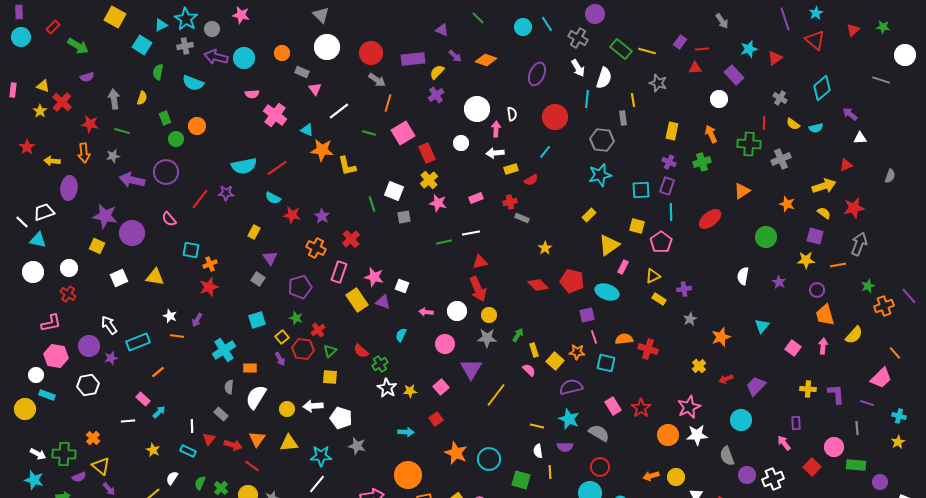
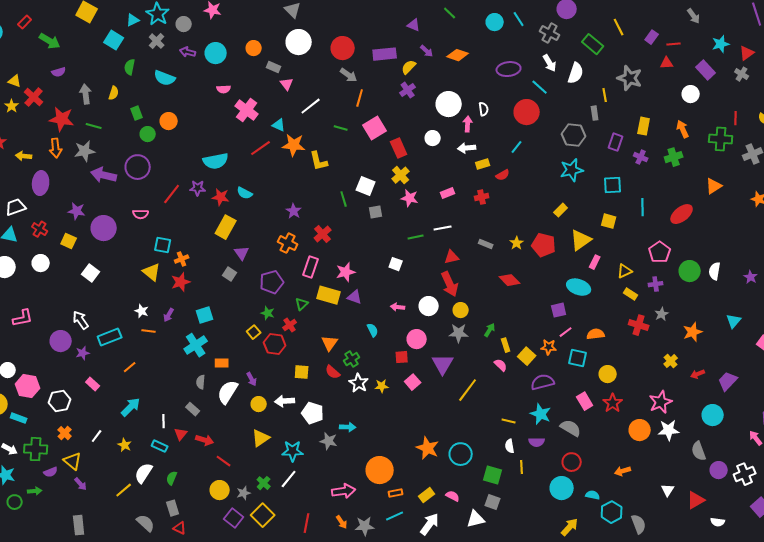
gray cross: (185, 46) -> (157, 41), turned -35
yellow line: (647, 51) -> (619, 27), moved, turned 48
purple arrow: (216, 57) -> (188, 52), size x0.7
purple ellipse: (537, 74) -> (509, 69), turned 60
gray star: (658, 83) -> (630, 78), size x1.4
gray cross: (780, 98) -> (742, 74), moved
cyan line: (587, 99) -> (540, 87), moved, turned -54
red star: (90, 124) -> (62, 119), size x1.4
gray star: (113, 156) -> (85, 151), size x1.5
red line: (277, 168) -> (261, 148), moved
purple rectangle: (667, 186) -> (616, 142), moved
red star: (292, 215) -> (221, 197), moved
purple star: (105, 216) -> (77, 211), size x0.7
gray rectangle: (522, 218) -> (486, 244), moved
pink semicircle: (169, 219) -> (141, 214), turned -49
yellow rectangle: (254, 232) -> (226, 227), size x1.6
green circle: (766, 237) -> (690, 271), moved
pink pentagon: (661, 242) -> (660, 252), moved
yellow triangle: (155, 277) -> (152, 272), moved, turned 30
pink star: (374, 277) -> (346, 272), turned -30
white square: (119, 278) -> (91, 273), turned -30
red pentagon: (572, 281) -> (544, 245), moved
white square: (402, 286) -> (396, 264), moved
red cross: (68, 294) -> (40, 229), moved
yellow rectangle: (357, 300) -> (329, 295), turned -40
cyan square: (257, 320) -> (205, 315), moved
cyan semicircle: (401, 335) -> (373, 330), turned 128
pink line: (594, 337) -> (566, 332), turned 72
red cross: (648, 349) -> (639, 325), moved
green triangle: (330, 351) -> (302, 304), moved
red semicircle: (361, 351) -> (333, 372), moved
pink hexagon: (56, 356) -> (28, 386), moved
purple arrow: (280, 359) -> (252, 379), moved
white hexagon: (88, 385) -> (60, 401), moved
cyan rectangle: (47, 395) -> (19, 418), moved
pink rectangle: (143, 399) -> (93, 384), moved
cyan arrow: (159, 412) -> (131, 407), size x1.5
red square: (436, 419) -> (402, 357), moved, turned 32
white line: (128, 421) -> (97, 436), moved, turned -48
cyan arrow: (406, 432) -> (348, 427), moved
orange triangle: (257, 439) -> (330, 343), moved
yellow triangle: (289, 443) -> (261, 438), turned -30
yellow circle: (676, 477) -> (608, 374), moved
white semicircle: (172, 478) -> (144, 473), size x1.5
green cross: (221, 488) -> (264, 483), moved

